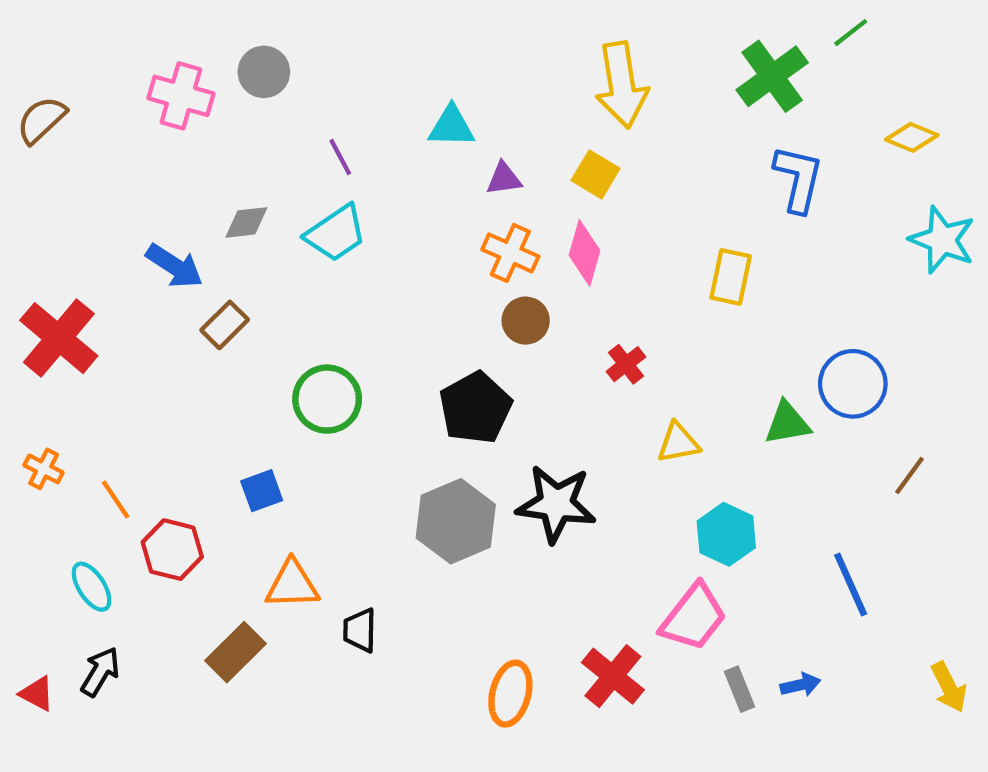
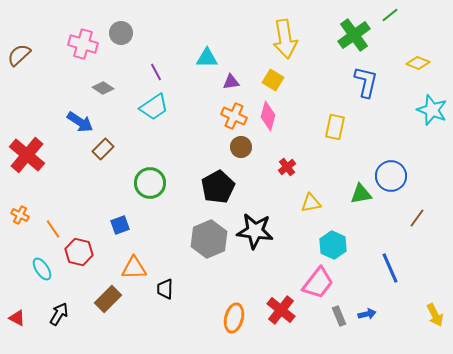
gray diamond: (246, 222) -> (103, 88), moved, turned 40
black arrow: (100, 672) -> (59, 314), moved

